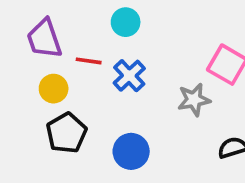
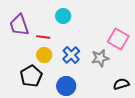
blue cross: (129, 76) -> (71, 55), moved
yellow circle: (54, 89) -> (44, 55), moved

